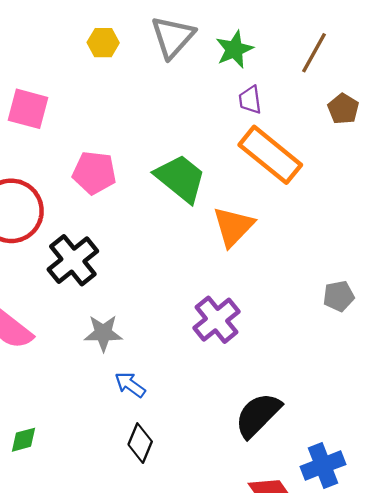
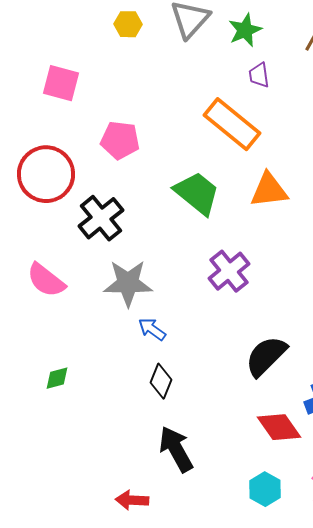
orange rectangle: (270, 155) -> (232, 124), moved
green trapezoid: (181, 178) -> (197, 193), moved
orange triangle: (233, 227) -> (269, 190), moved, turned 39
gray star: (103, 333) -> (128, 283), size x1.4

